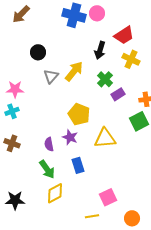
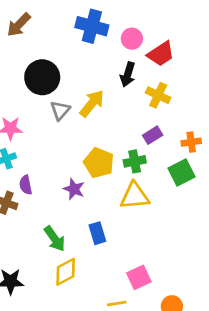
pink circle: (97, 13) -> (132, 39), moved
black circle: (38, 52) -> (42, 77), size x1.6
yellow cross: (131, 59) -> (158, 95), moved
green cross: (105, 79) -> (135, 161), moved, turned 35
purple star: (70, 137) -> (74, 189), moved
purple semicircle: (49, 144) -> (26, 185), moved

